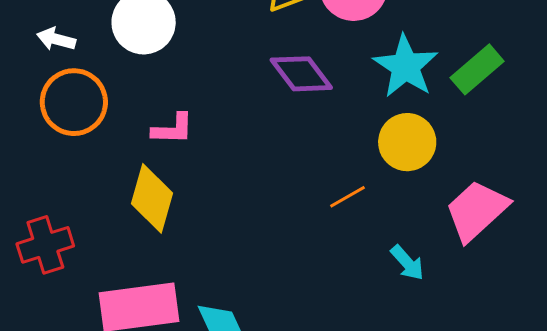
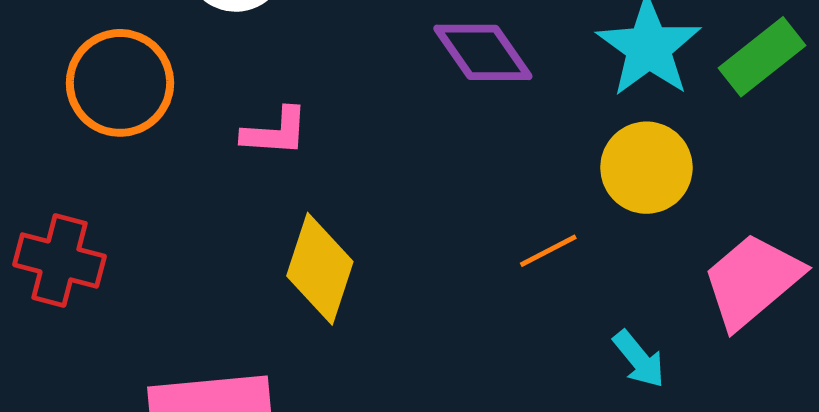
yellow diamond: (152, 198) -> (320, 269), moved
red cross: (45, 245) -> (59, 260), moved, turned 30

